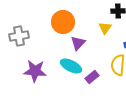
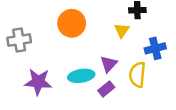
purple triangle: (78, 43) -> (109, 64), moved
cyan ellipse: (71, 66) -> (81, 76), turned -35

